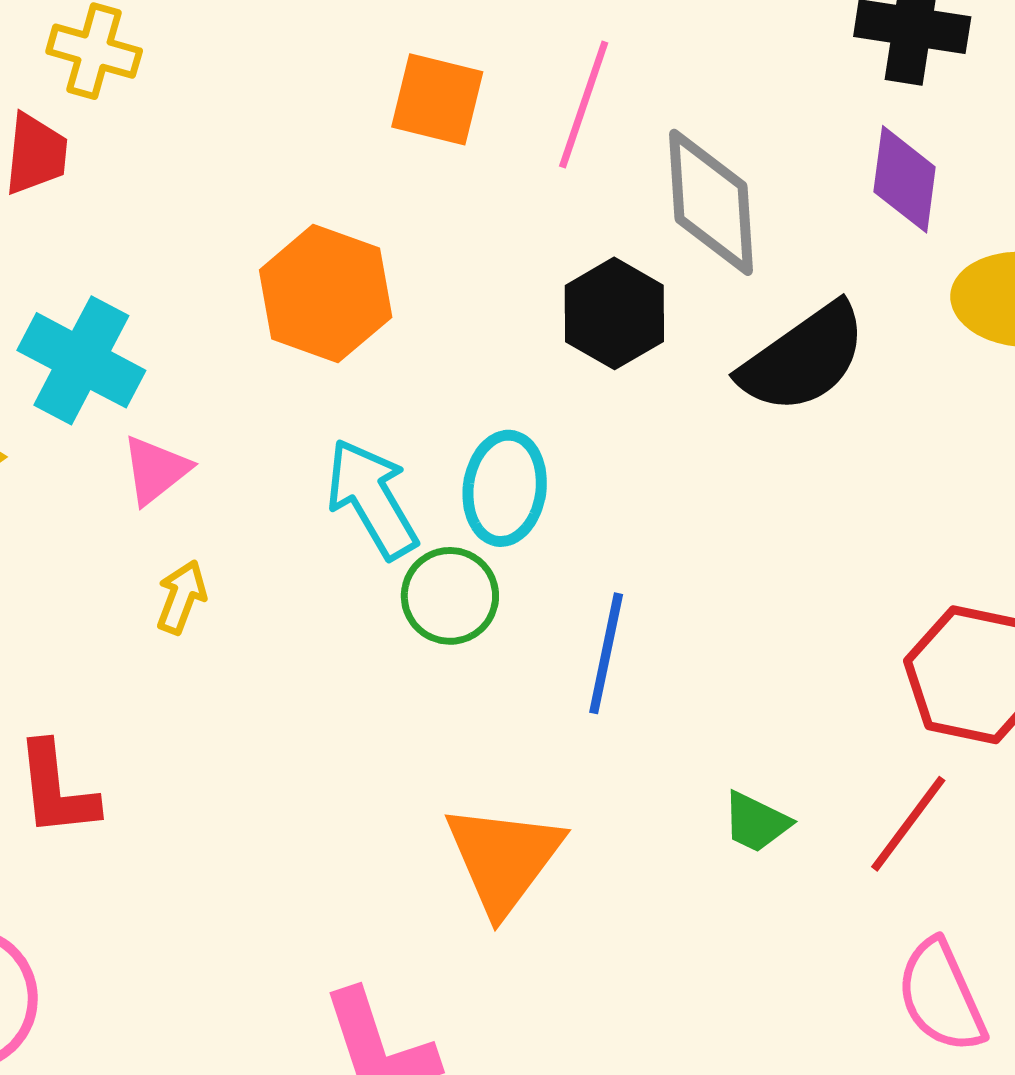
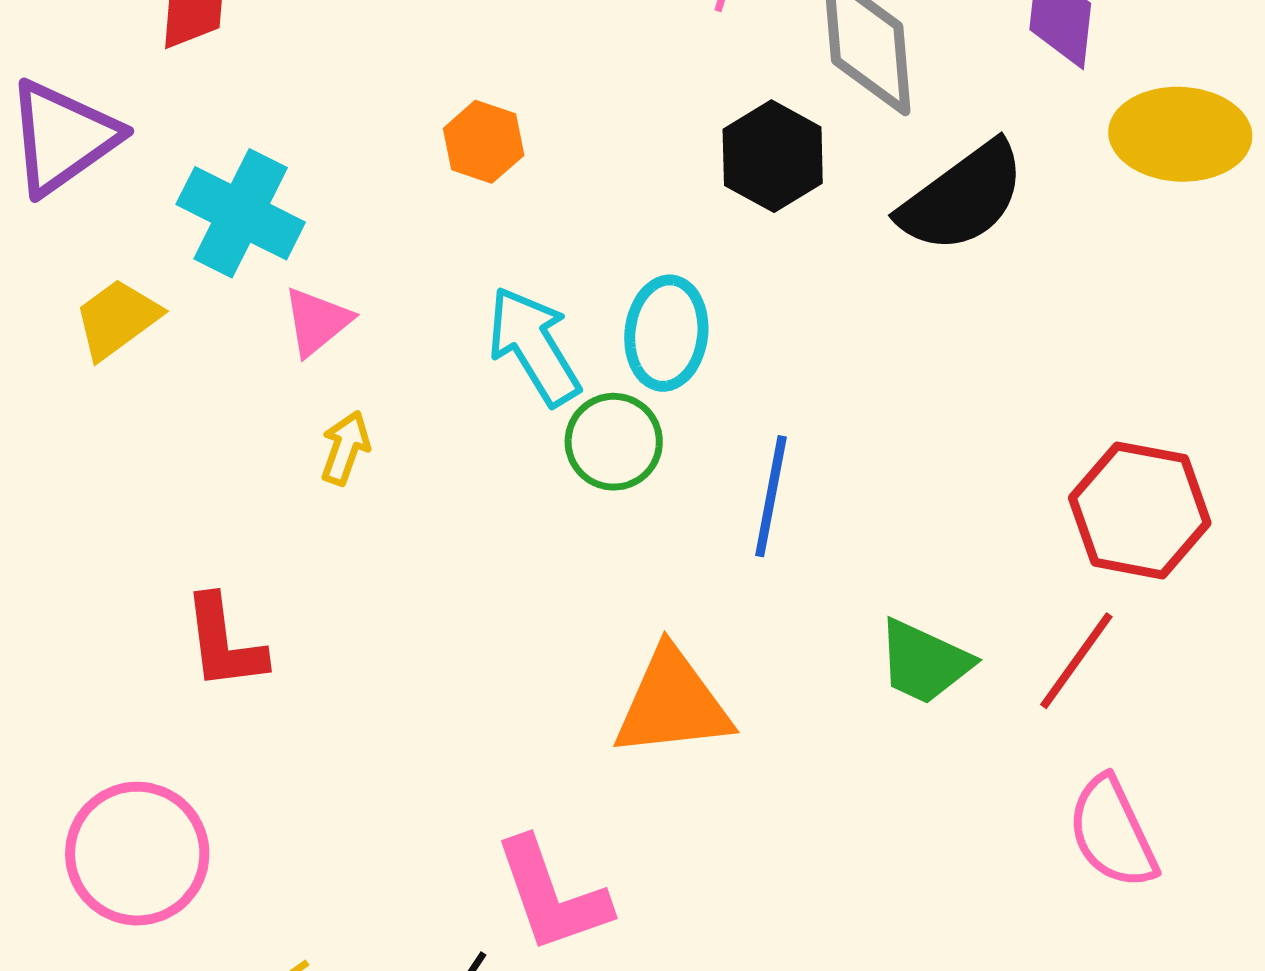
orange hexagon: (326, 294) -> (484, 142), size x0.6
green trapezoid: (756, 822) -> (924, 662), size x1.4
orange triangle: (504, 859) -> (672, 703), turned 48

